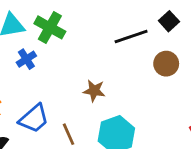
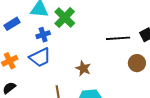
blue trapezoid: (34, 119) -> (40, 57), moved

